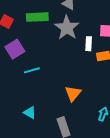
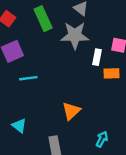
green rectangle: (37, 17) -> (43, 19), turned 60
gray star: (67, 28) -> (75, 35), turned 30

